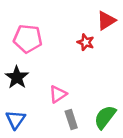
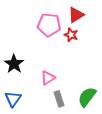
red triangle: (106, 21) -> (76, 15), moved
pink pentagon: (28, 39) -> (49, 25), moved

